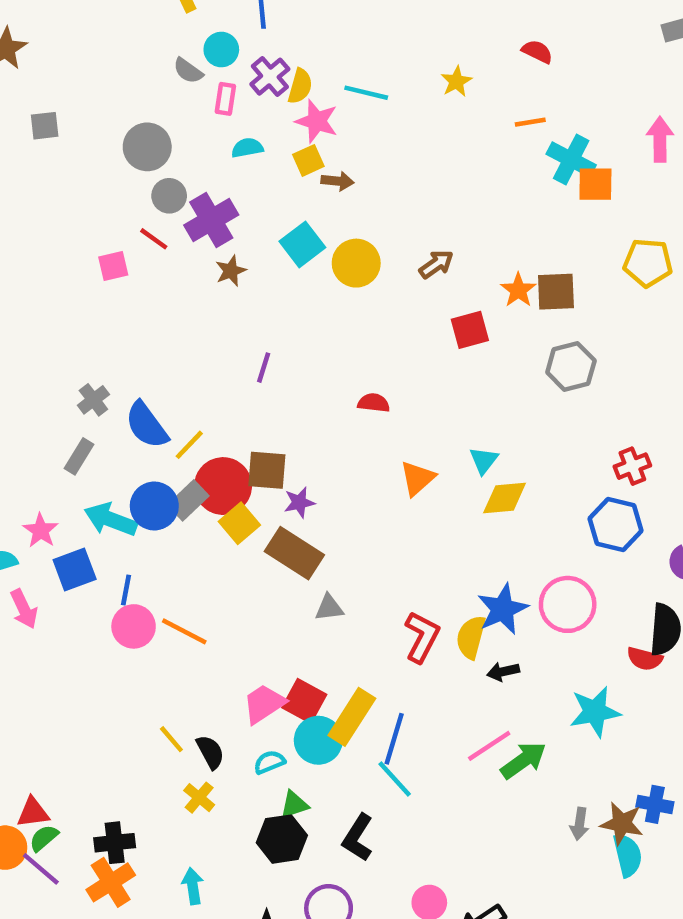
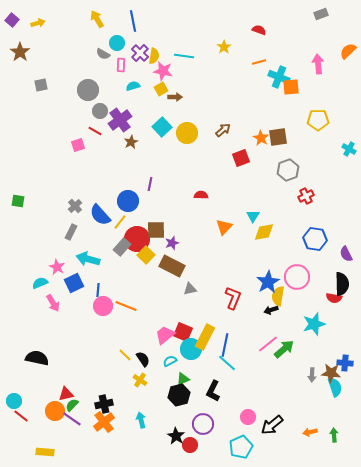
red cross: (632, 466) -> (306, 196), moved
blue circle: (154, 506) -> (128, 201), moved
yellow semicircle: (471, 637) -> (278, 296), moved

